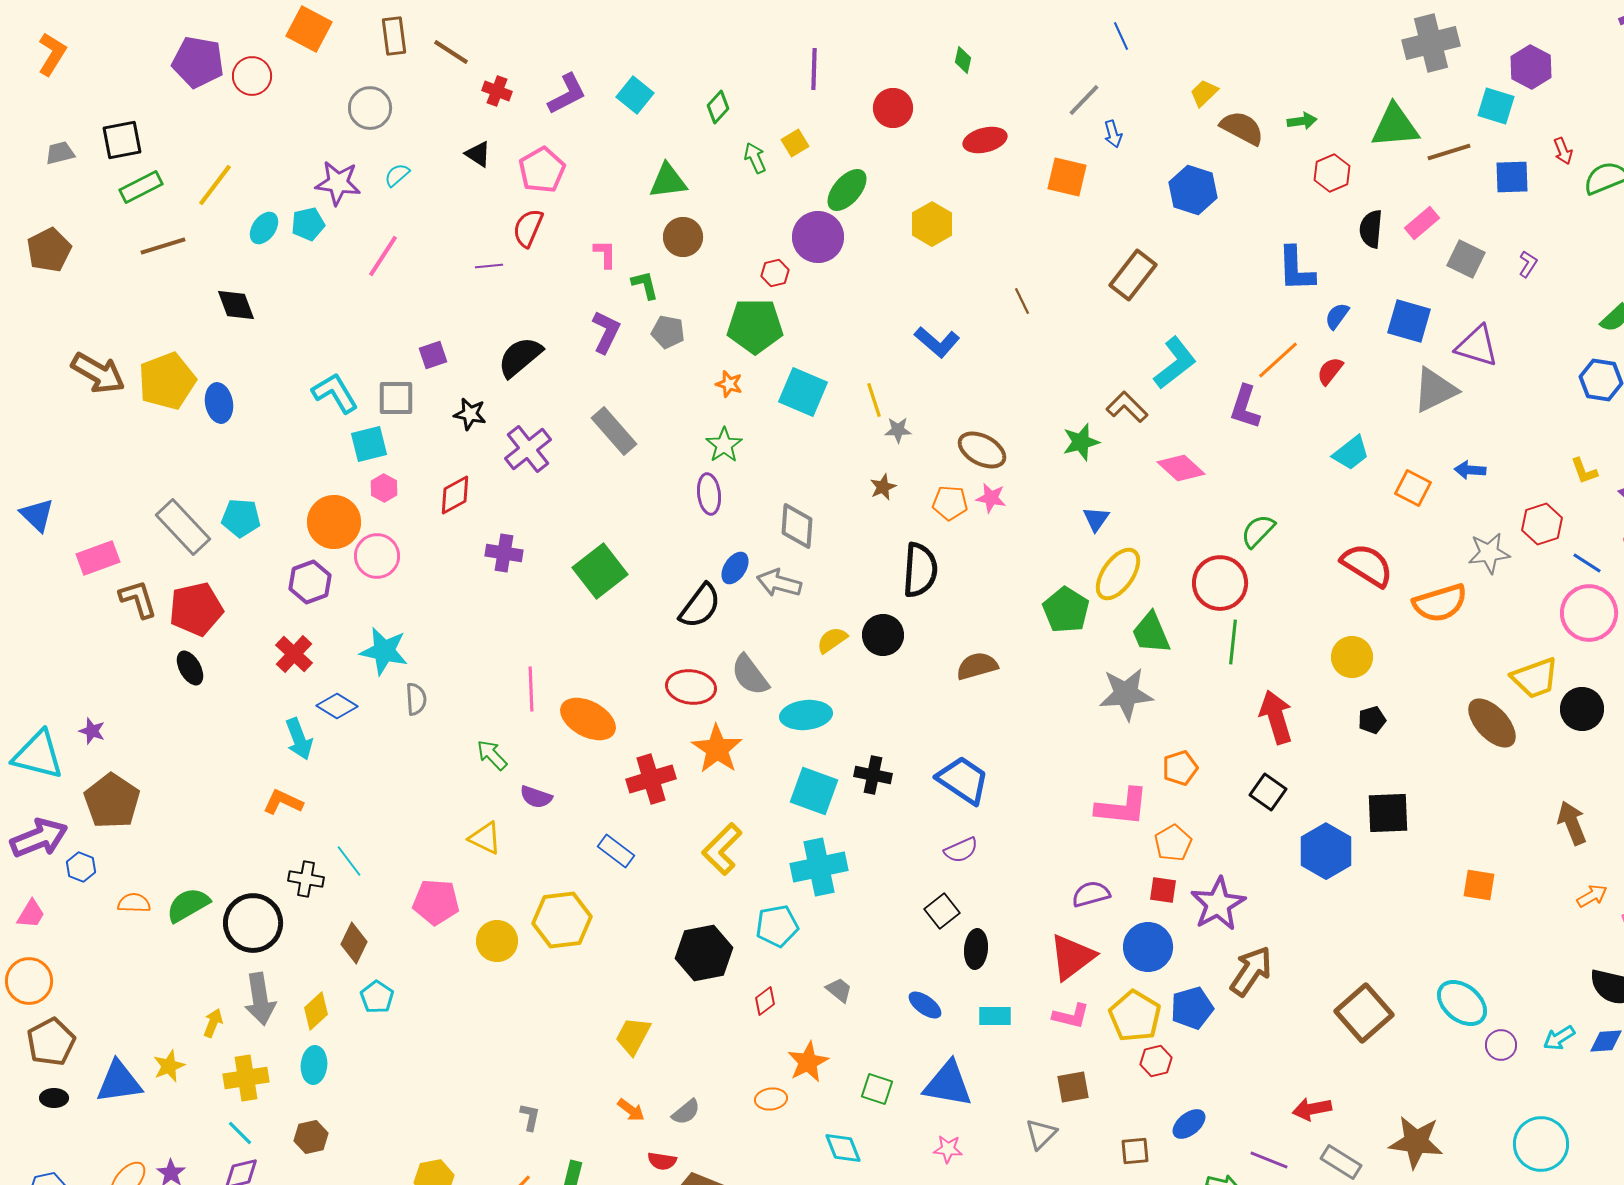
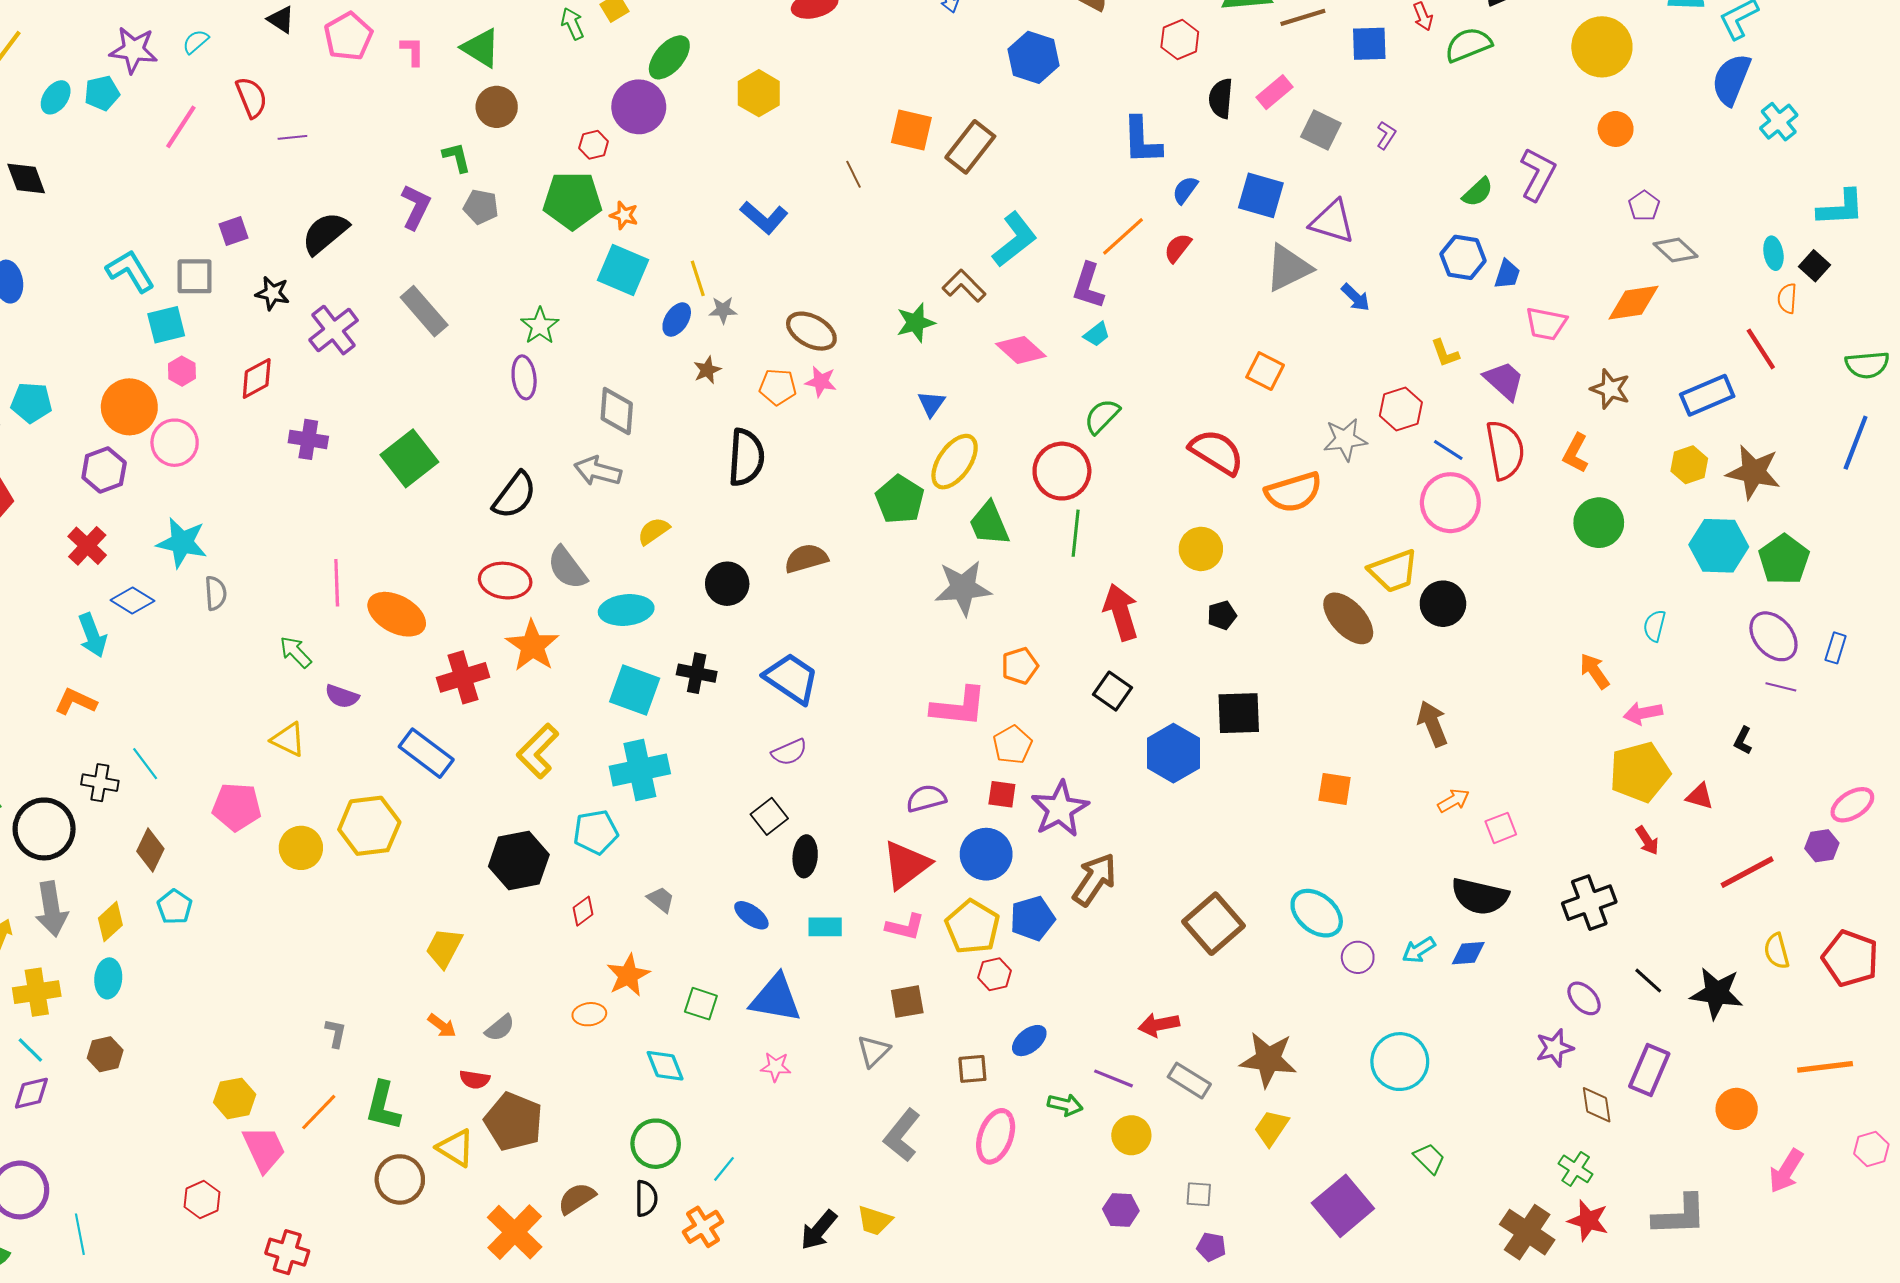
orange square: (1067, 177) -> (911, 130), moved
green triangle: (668, 181) -> (481, 48), turned 39
red semicircle: (528, 228) -> (251, 97), moved, turned 135
pink L-shape: (605, 254) -> (412, 51), moved
orange star: (729, 384) -> (624, 215), moved
cyan trapezoid: (1351, 453) -> (1097, 334), moved, size x0.7
blue arrow: (1470, 470) -> (1356, 297), moved, turned -140
blue ellipse: (735, 568) -> (677, 319), moved
black circle: (883, 635) -> (727, 584), moved
blue rectangle: (616, 851) -> (426, 753), size x1.4

